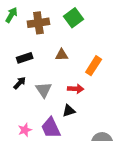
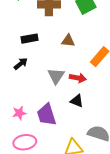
gray triangle: (44, 90) -> (56, 76), moved
black triangle: (69, 111) -> (77, 101), moved, turned 32

